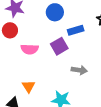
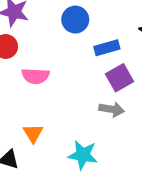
purple square: (59, 46) -> (120, 78), moved

